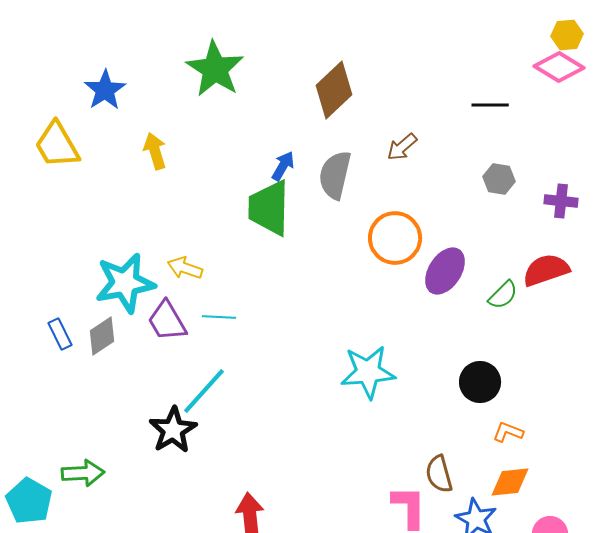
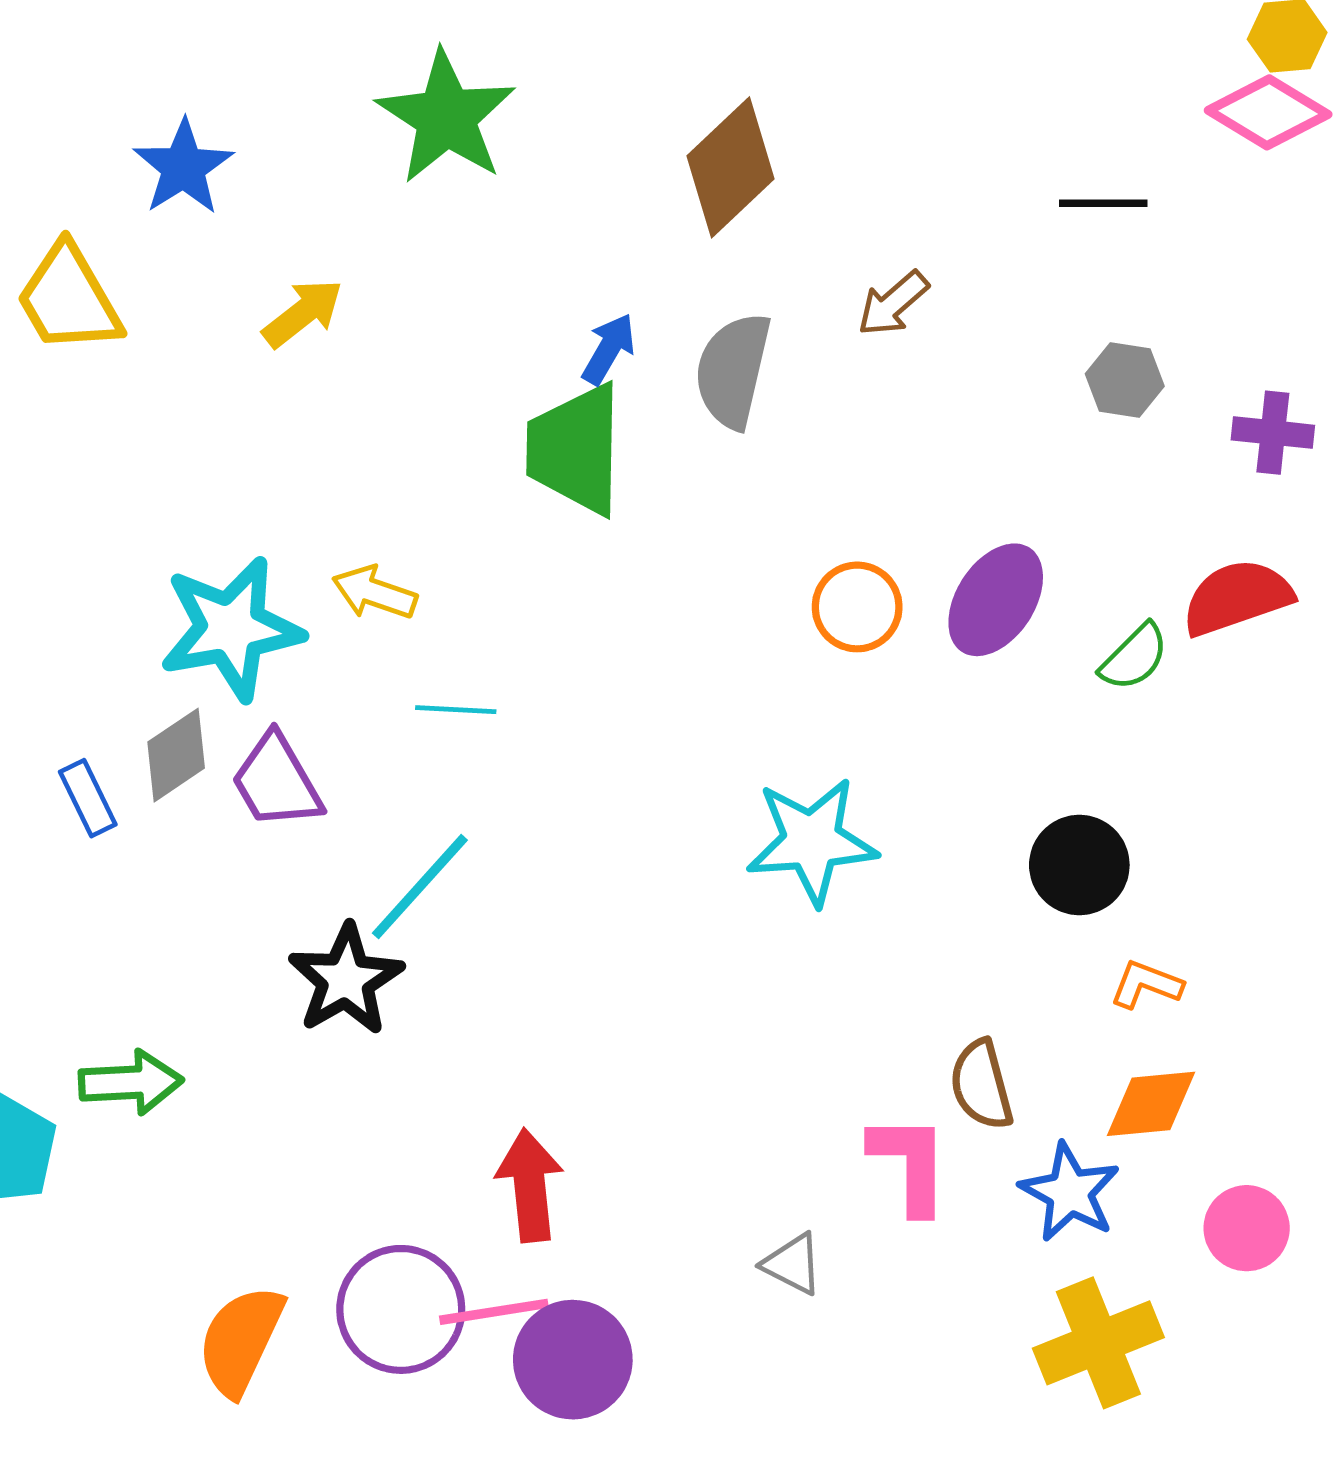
yellow arrow: (155, 151) -> (303, 313), turned 69
orange circle: (395, 238) -> (857, 607), moved, size x0.7
purple trapezoid: (167, 321) -> (277, 781), moved
blue rectangle: (60, 334) -> (88, 798), moved

